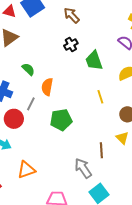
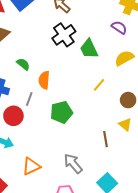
black cross: (71, 44) -> (64, 35), size x1.6
yellow line: (100, 97) -> (99, 85), turned 64
gray arrow: (83, 168) -> (73, 164), moved

